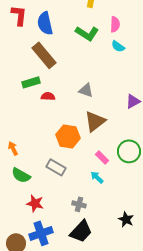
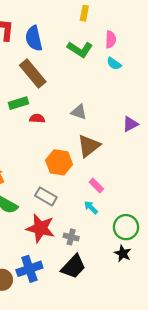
green circle: (129, 151) -> (126, 227), moved
red star: (35, 203) -> (40, 228), moved, size x1.5

